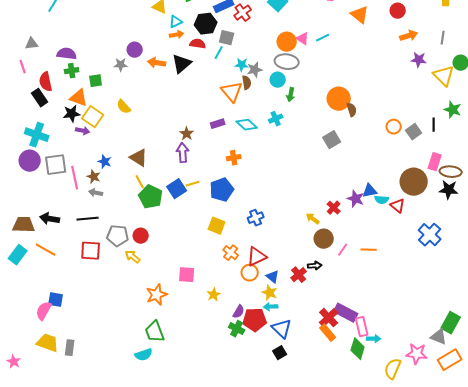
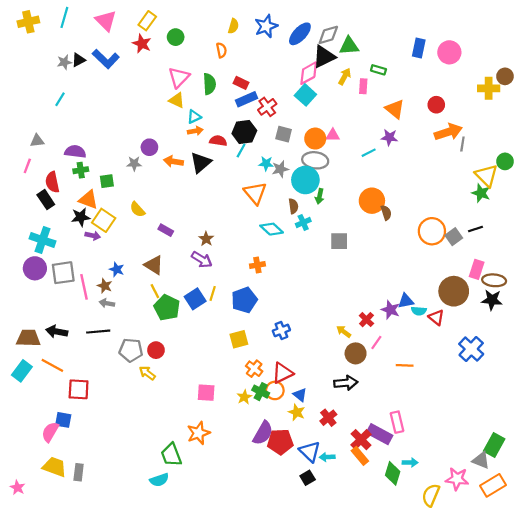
black hexagon: (206, 24) -> (244, 132), moved
orange arrow: (409, 36) -> (448, 132), size x1.4
gray square: (227, 38) -> (284, 134), moved
cyan line: (323, 38) -> (369, 153), moved
gray line: (443, 38) -> (462, 144), moved
pink triangle: (303, 39) -> (333, 135), turned -32
purple star: (419, 60) -> (389, 137), moved
pink line: (23, 67) -> (27, 166), turned 40
cyan circle: (278, 80) -> (305, 180), size x1.6
brown semicircle: (247, 83) -> (293, 206), moved
green star: (453, 110) -> (481, 193), moved
purple rectangle: (218, 124) -> (166, 230), moved, turned 48
black line: (434, 125) -> (476, 229), turned 72
orange circle: (394, 127) -> (432, 231), size x1.6
gray square: (332, 140) -> (339, 241), moved, turned 30
purple arrow: (183, 153) -> (202, 260), turned 126
yellow line: (193, 184) -> (213, 293), turned -56
yellow square: (217, 226) -> (239, 339), turned -36
pink line: (343, 250) -> (376, 342), moved
red square: (91, 251) -> (79, 389), moved
black arrow: (315, 266) -> (346, 383), size x1.5
red cross: (299, 275) -> (328, 418), moved
orange star: (157, 295) -> (199, 433), moved
yellow star: (214, 295) -> (244, 397), moved
cyan arrow: (271, 307) -> (327, 457), moved
purple semicircle: (239, 312) -> (263, 433), size x1.6
pink rectangle: (362, 327) -> (397, 422), moved
green cross: (237, 329) -> (261, 392), moved

